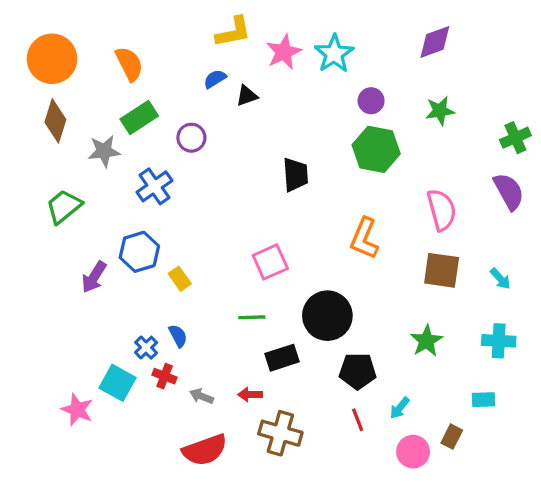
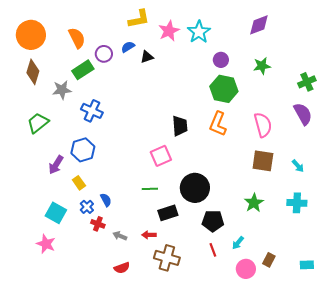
purple circle: (191, 138) -> (104, 54), moved
black trapezoid: (296, 175) -> (180, 126), moved
blue cross: (154, 186) -> (92, 111), turned -30
orange L-shape: (364, 238) -> (218, 124), moved
yellow rectangle: (180, 279) -> (79, 183), moved
cyan square: (118, 383) -> (56, 213), moved
cyan rectangle: (484, 400) -> (307, 265), moved
red semicircle: (205, 450) -> (122, 268), size x0.6

